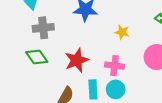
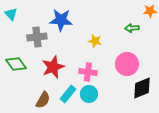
gray cross: (43, 28) -> (37, 37), moved
cyan rectangle: (93, 89) -> (68, 94), turned 42

